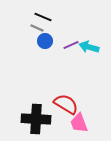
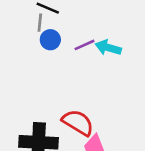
gray line: (37, 28) -> (40, 23), turned 72

